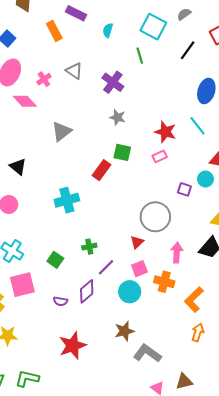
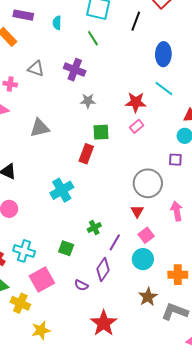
pink cross: (44, 79) -> (10, 84), turned -32
gray triangle: (62, 131) -> (40, 128), turned 40
purple square: (184, 189) -> (175, 160), moved
orange cross: (164, 282) -> (178, 275), moved
purple semicircle: (60, 301) -> (81, 285), turned 32

